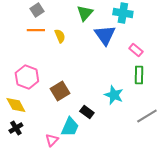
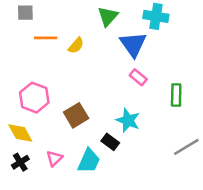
gray square: (37, 10) -> (25, 13), moved, turned 32
yellow semicircle: (60, 36) -> (76, 46), turned 64
pink rectangle: (136, 50) -> (138, 77), moved
cyan star: (114, 95) -> (128, 120), moved
pink triangle: (52, 140) -> (55, 158), moved

